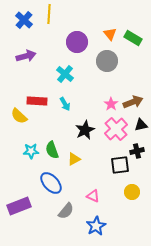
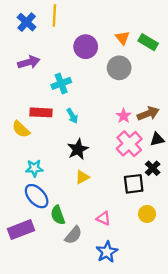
cyan cross: (65, 74) -> (61, 83), moved, turned 30
black star: (85, 130) -> (78, 149), moved
green semicircle: (52, 150) -> (58, 215), moved
black cross: (137, 151) -> (153, 168), turned -32
blue ellipse: (51, 183) -> (37, 196), moved

